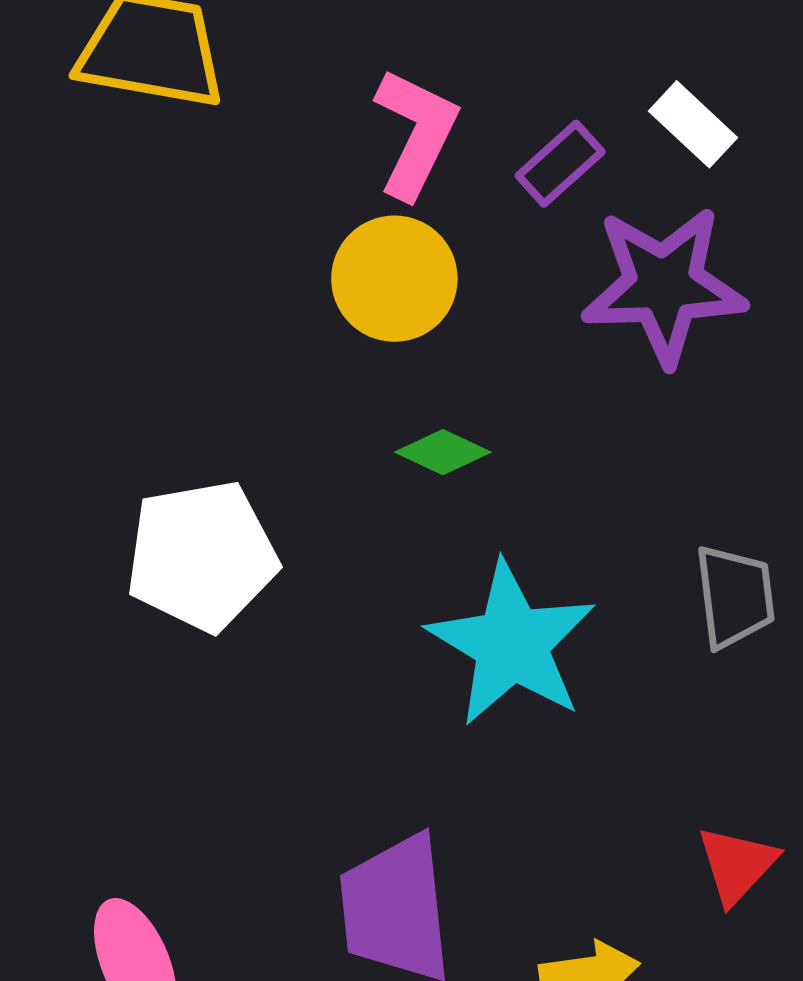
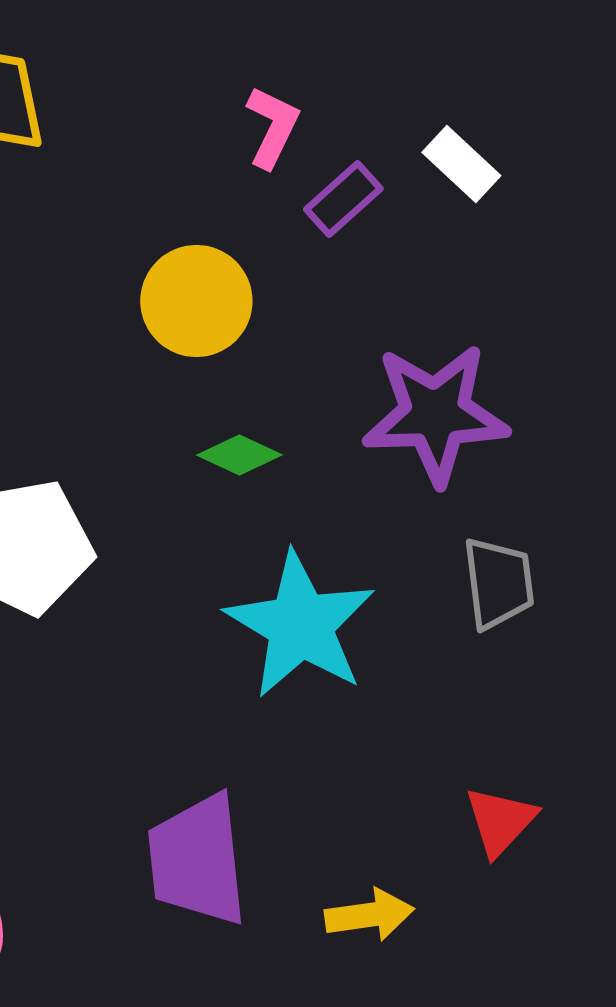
pink L-shape: (416, 133) -> (272, 127), moved, size x0.7
purple star: (664, 285) -> (435, 414), moved

